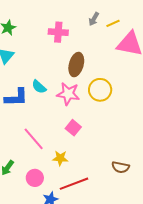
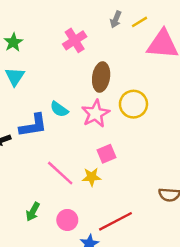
pink cross: (58, 32) -> (75, 40), turned -30
pink star: (68, 94) -> (96, 114), turned -30
pink square: (73, 128) -> (107, 154), turned 35
yellow star: (60, 158) -> (92, 177), moved

